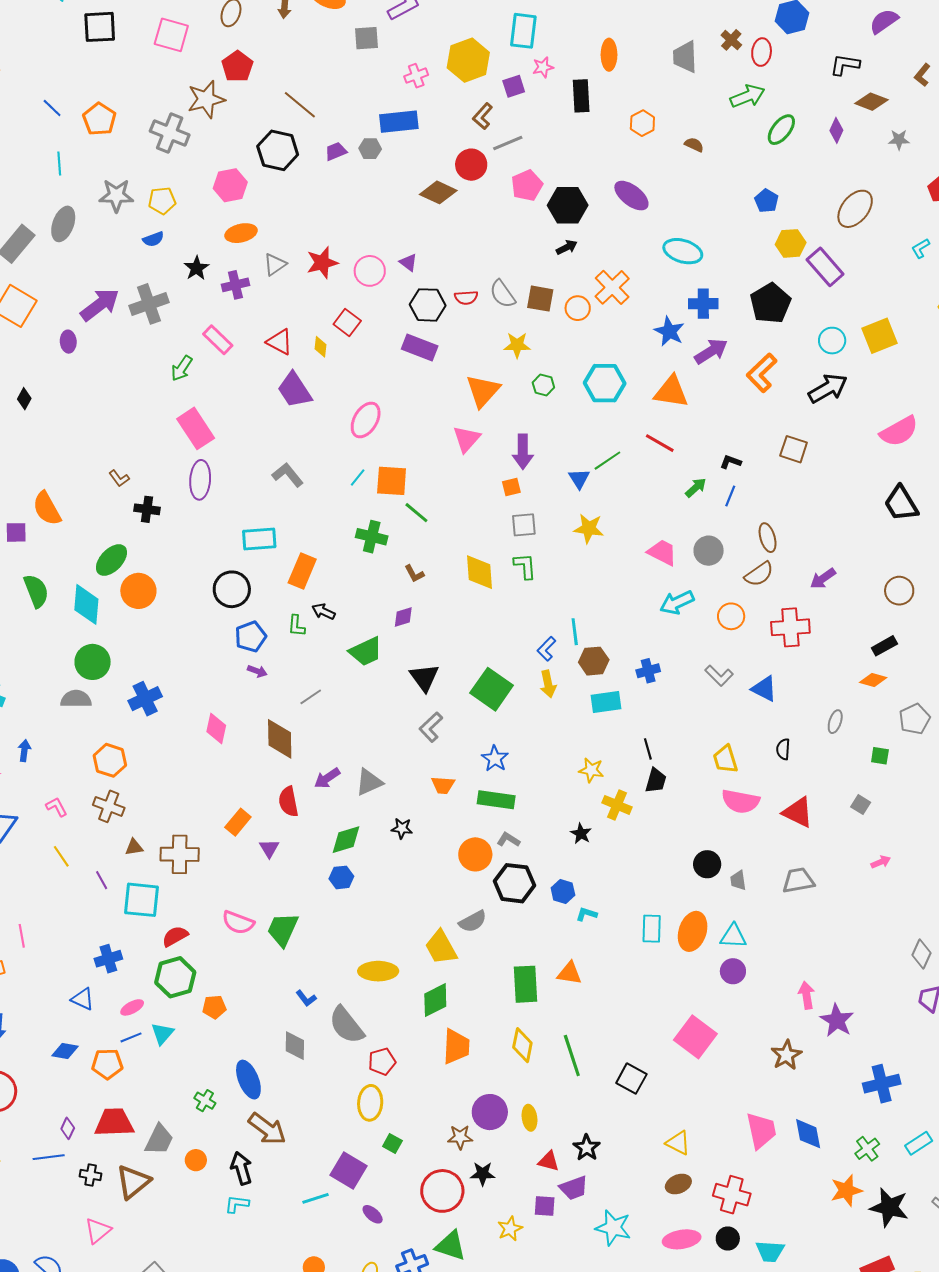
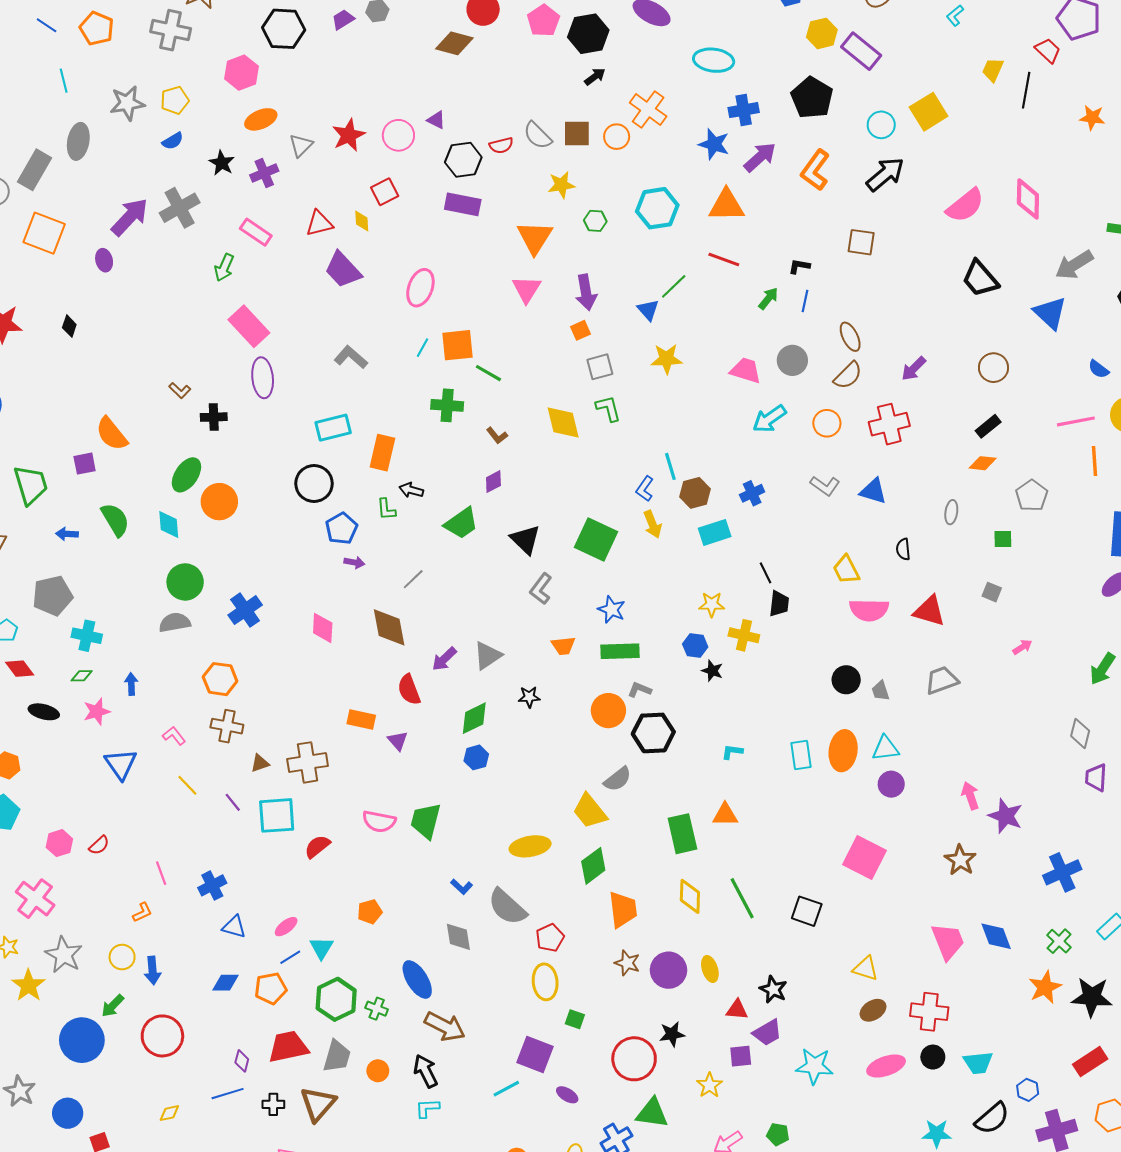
red square: (347, 322) -> (385, 192), turned 36
red triangle: (280, 342) -> (319, 223), turned -32
cyan diamond: (86, 604) -> (169, 524), size x0.7
orange rectangle: (238, 822) -> (361, 719), turned 72
blue hexagon: (563, 891) -> (695, 646), moved
blue cross: (108, 959) -> (212, 885), moved
green hexagon: (175, 977) -> (336, 999), moved
brown star: (460, 1137) -> (627, 963), moved, turned 30

